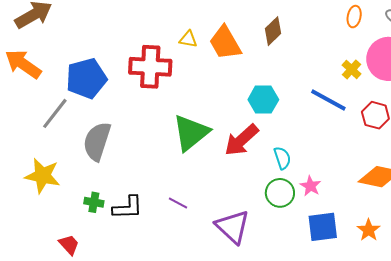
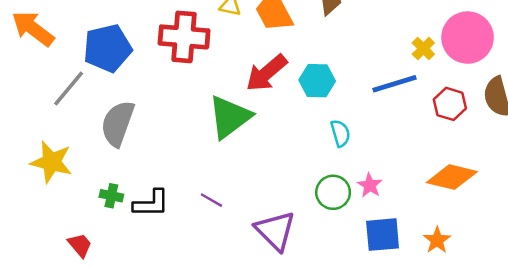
blue line: (328, 100) -> (395, 84), turned -48
red arrow: (241, 140) -> (266, 73), moved
cyan semicircle: (282, 158) -> (340, 133), moved

